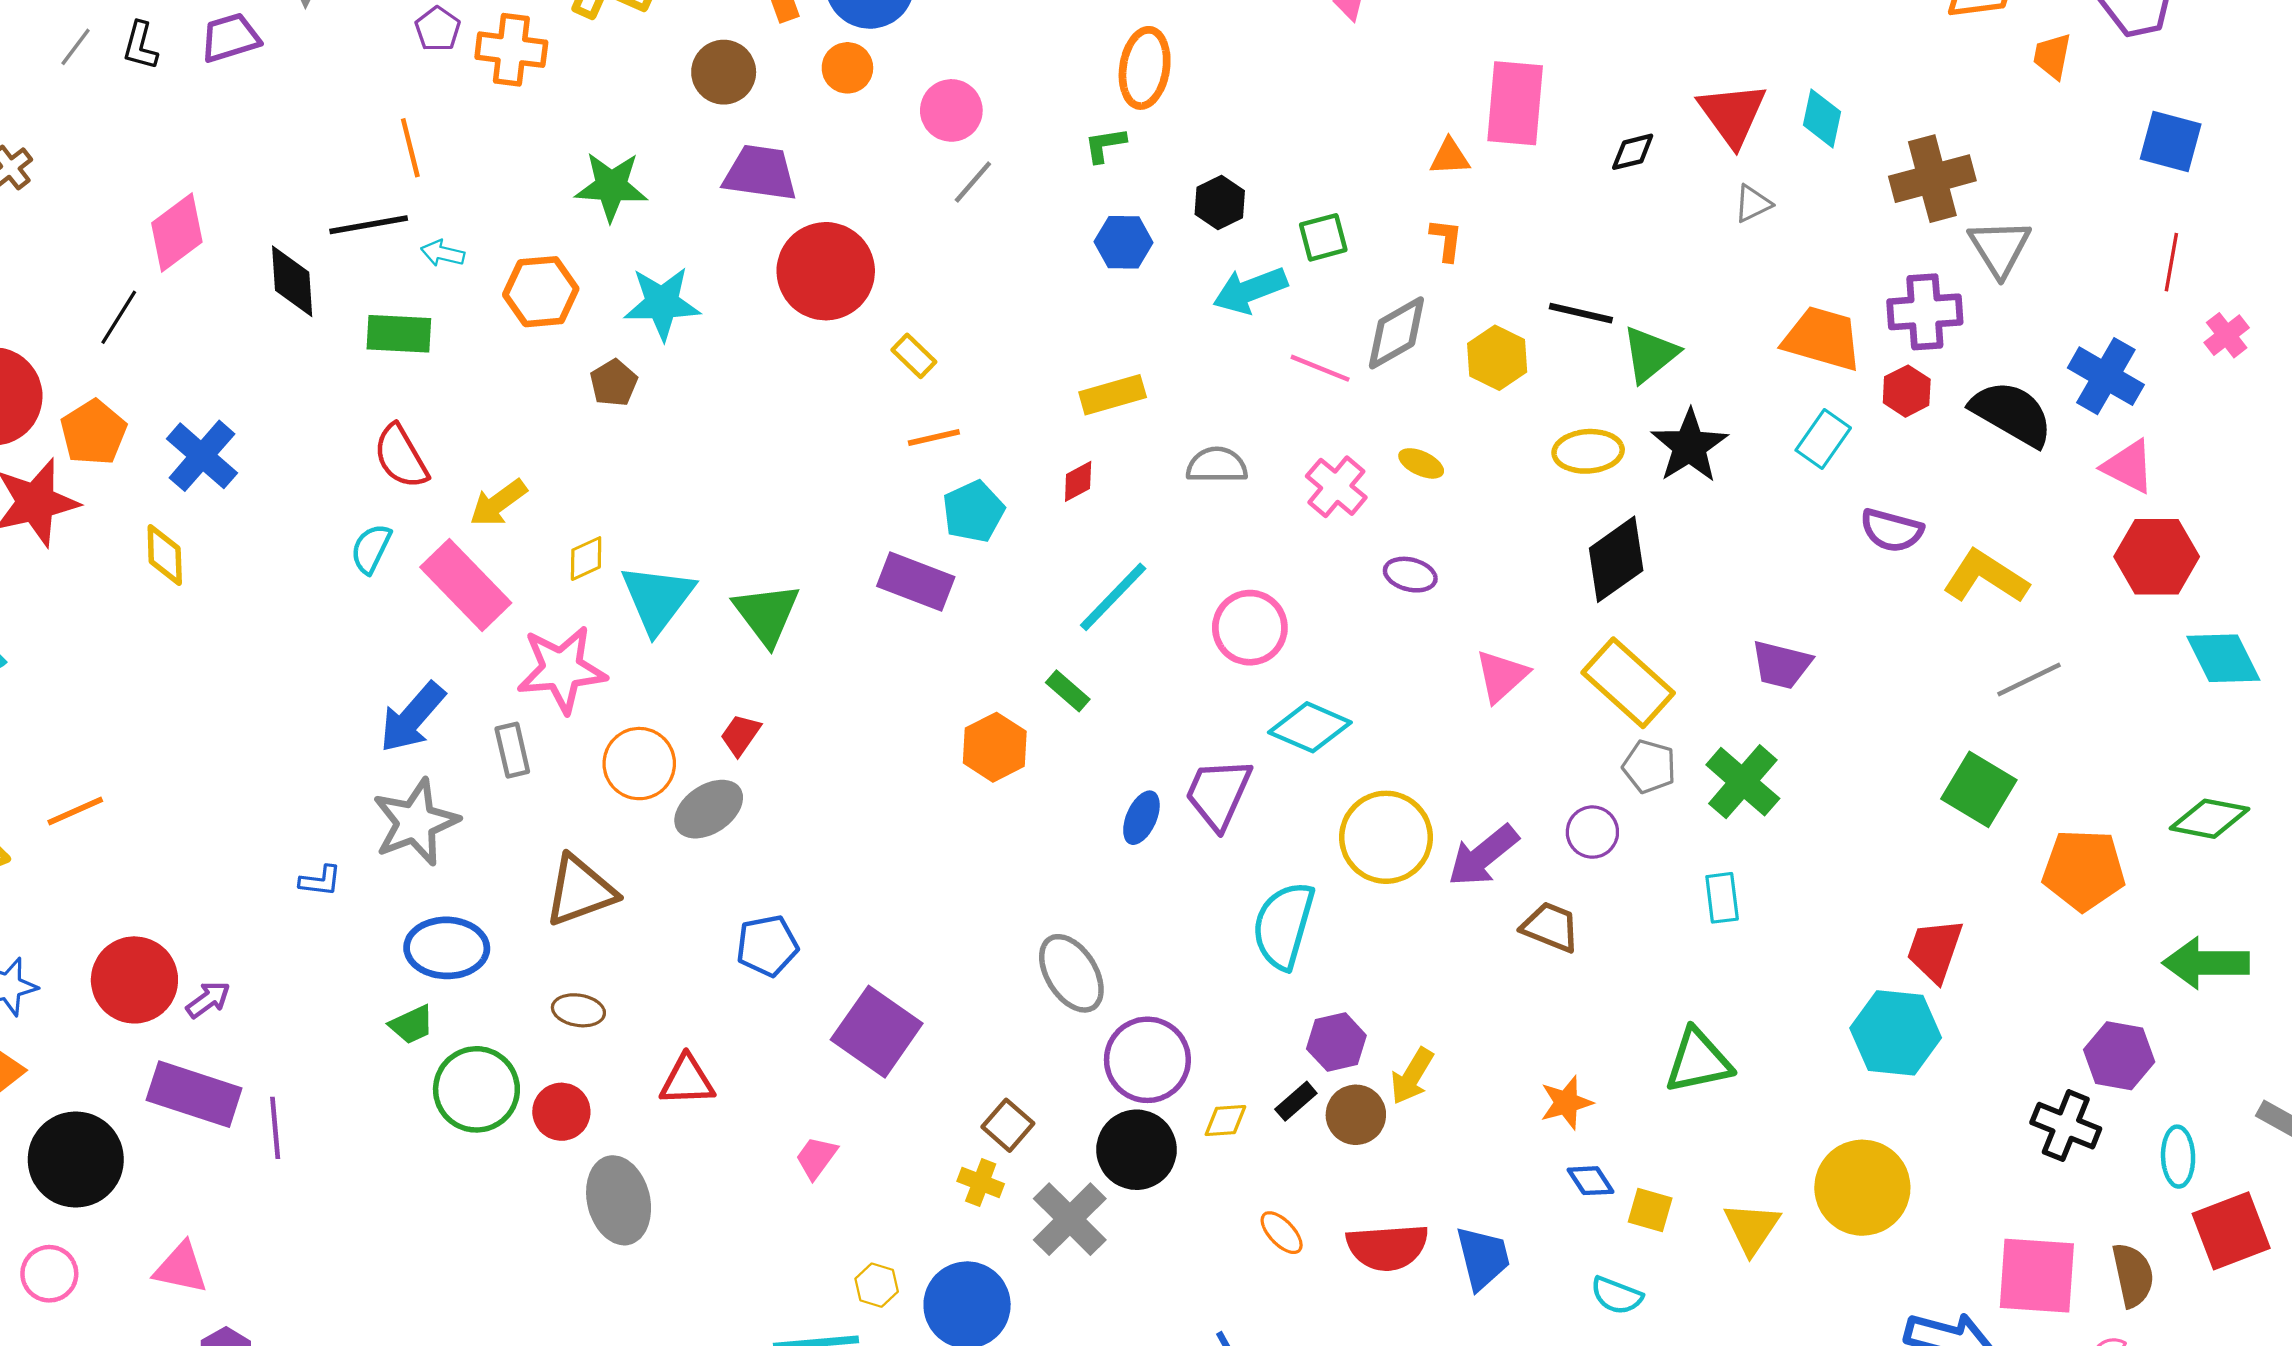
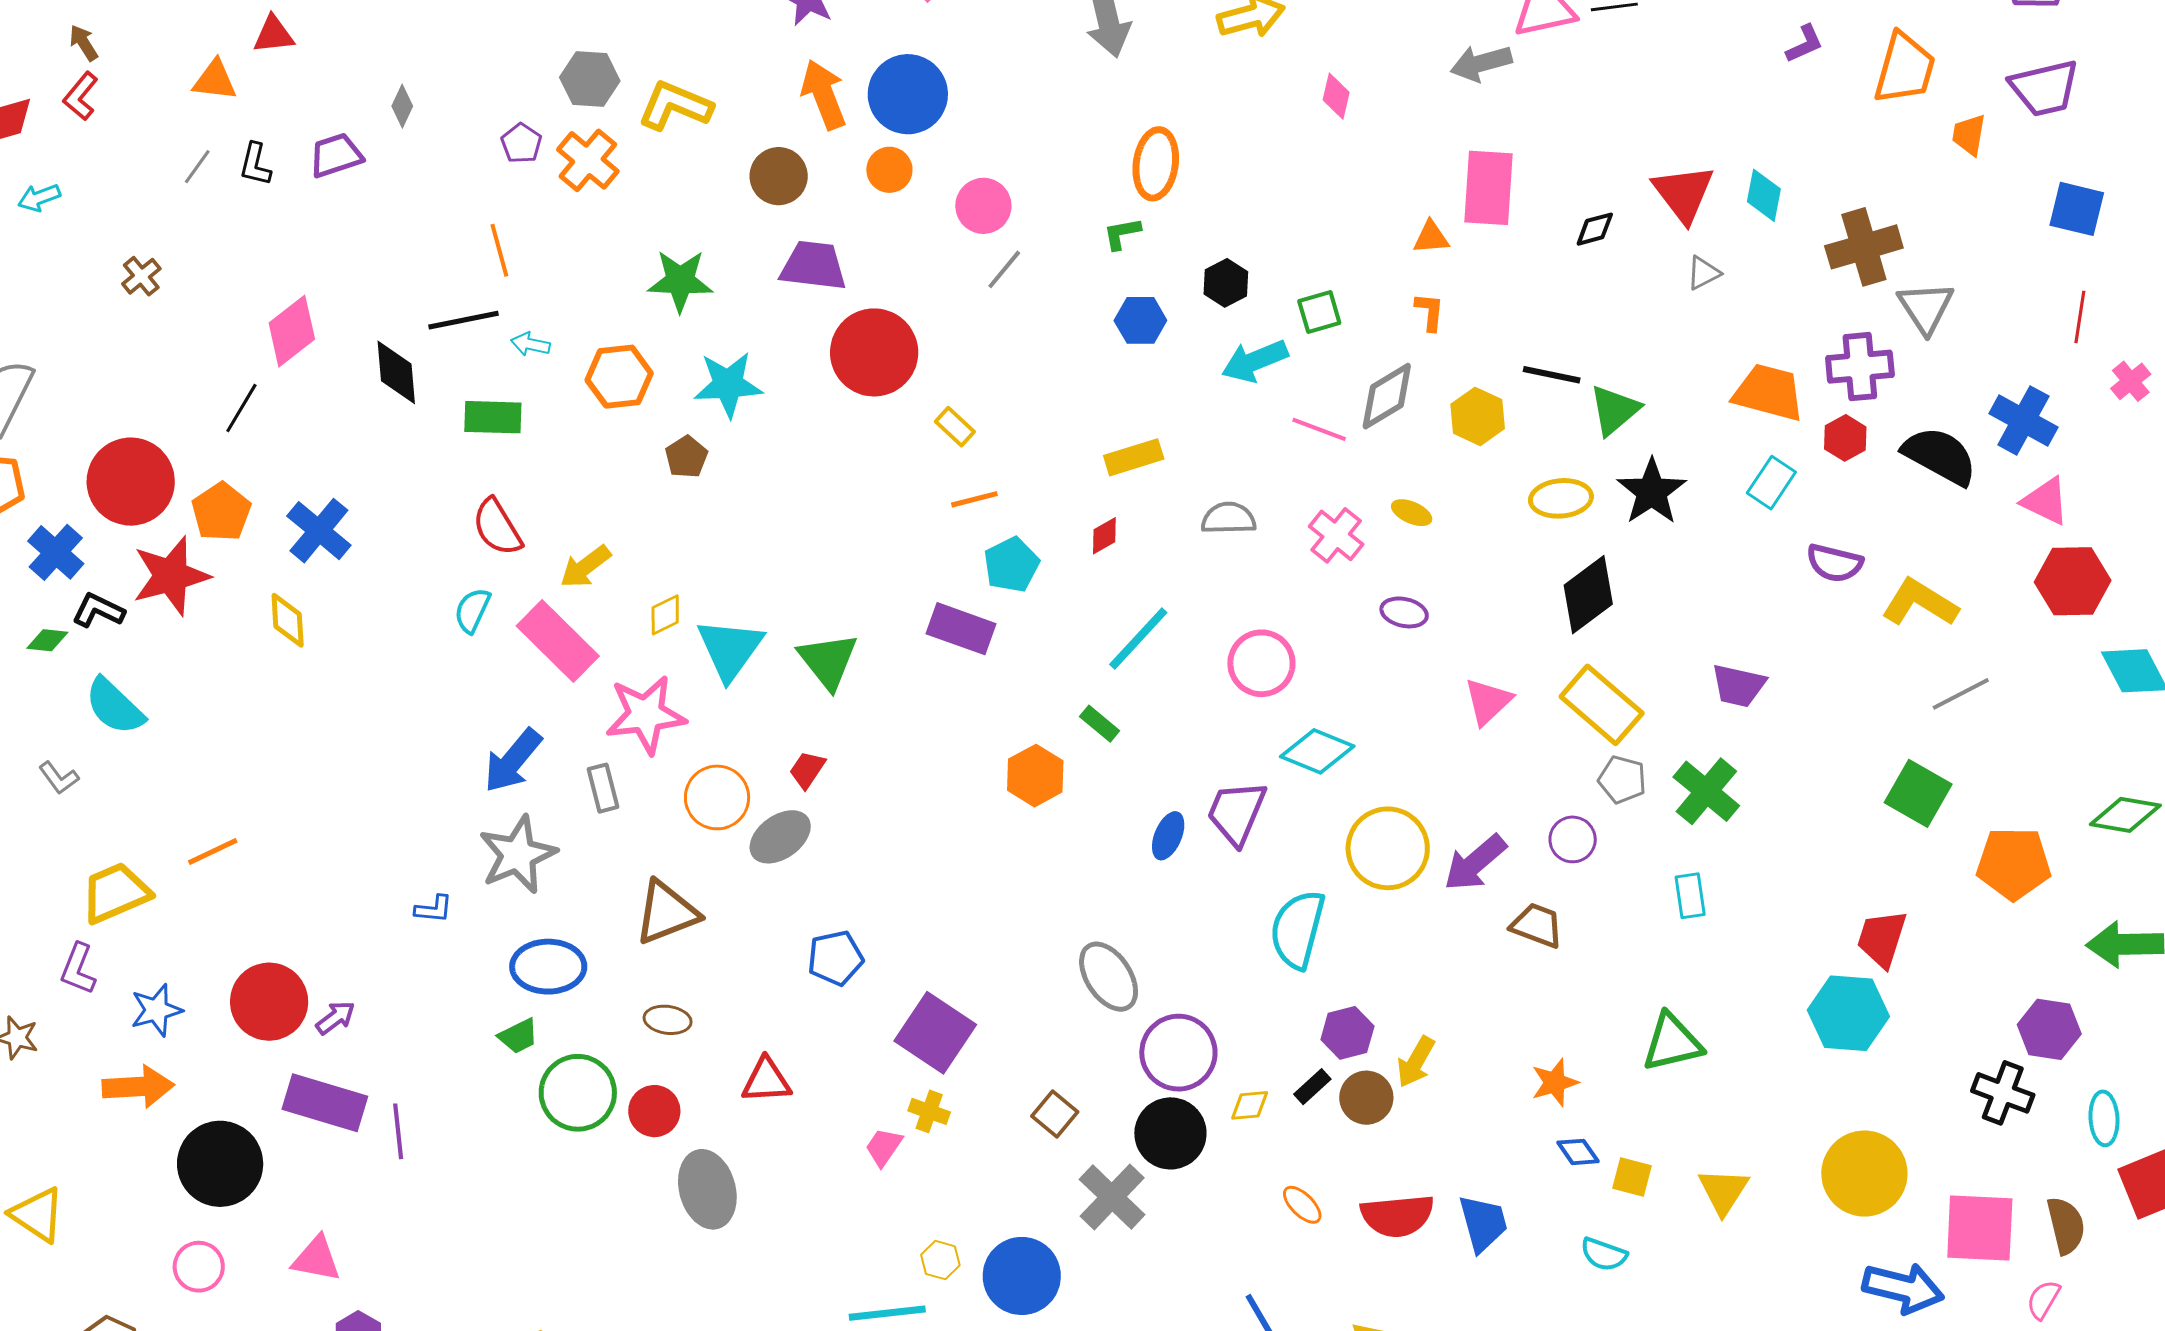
orange cross: (511, 50) -> (588, 160), turned 34
yellow cross: (981, 1182) -> (929, 1111), moved
yellow circle: (1862, 1188) -> (1864, 1174), moved

